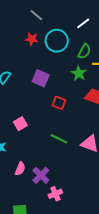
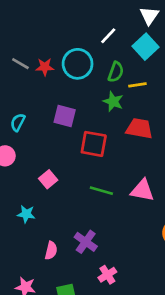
gray line: (36, 15) -> (20, 64), moved
red square: (59, 103) -> (94, 144), size x1.5
pink semicircle: (20, 169) -> (51, 250), moved
pink cross: (55, 194) -> (107, 275), moved

